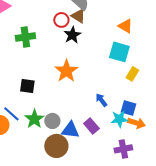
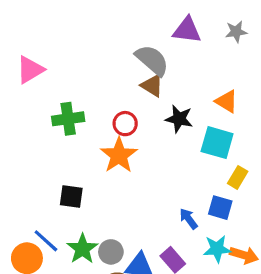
red circle: (61, 20) -> (125, 124), moved
black star: (72, 35) -> (179, 119), moved, turned -30
orange star: (66, 71) -> (119, 155), moved
blue square: (128, 108) -> (220, 208), moved

